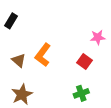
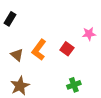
red square: (85, 62) -> (67, 49), moved

